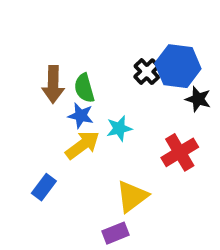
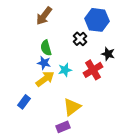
blue hexagon: (178, 66) -> (97, 20), moved
brown arrow: (53, 84) -> (44, 16), moved, turned 36
red cross: (180, 152) -> (93, 70), moved

